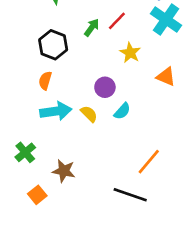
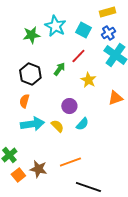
green arrow: (92, 27) -> (59, 69), moved
orange triangle: (166, 77) -> (115, 98), turned -42
orange line: (149, 162) -> (70, 162), moved, turned 30
orange square: (37, 195) -> (18, 175), moved

